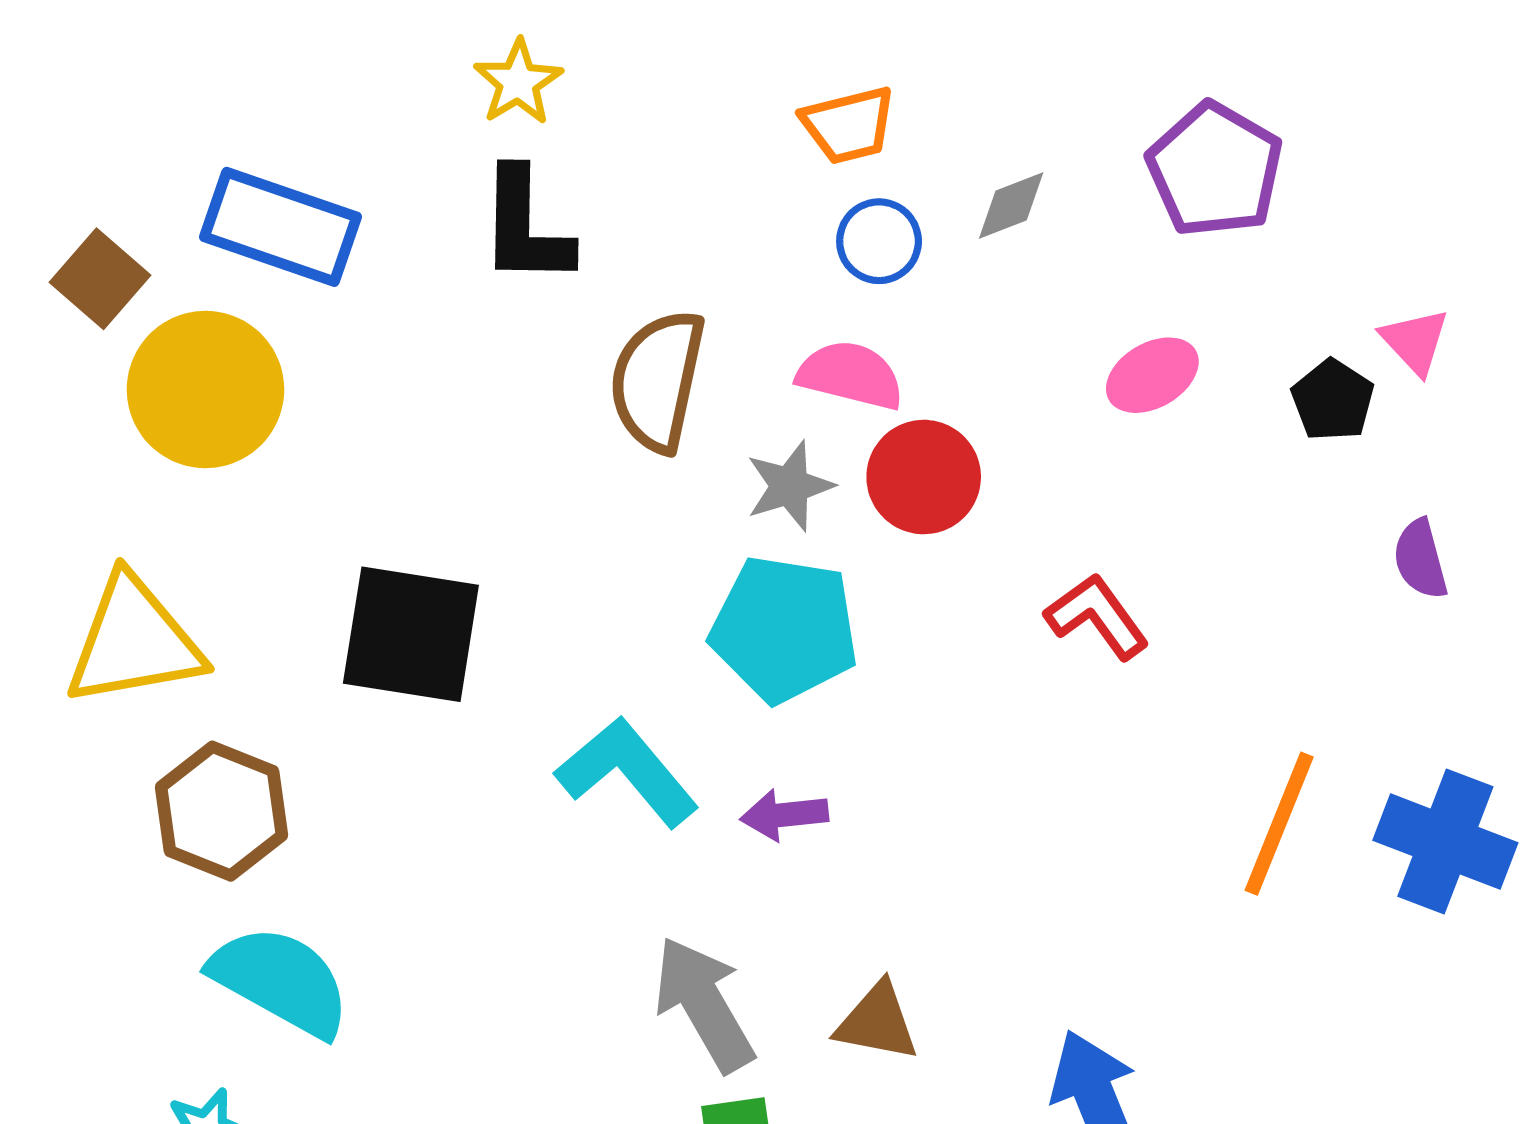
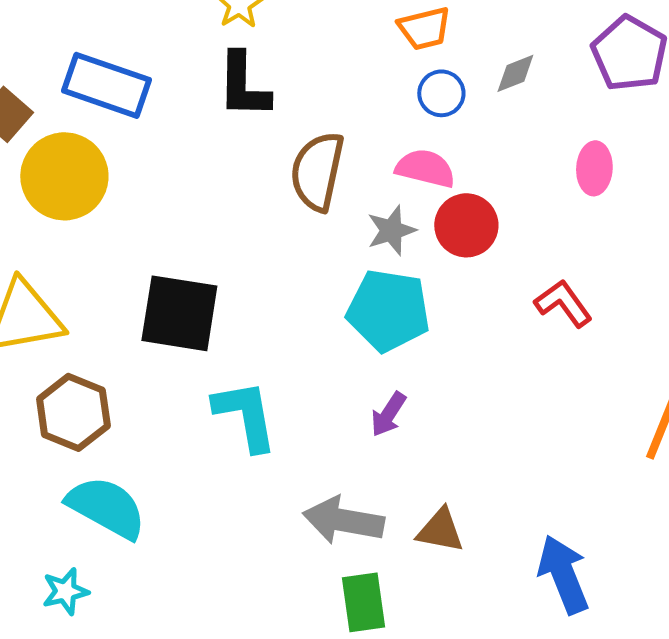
pink ellipse: (1152, 375) -> (594, 168), turned -57
cyan L-shape: (627, 772) -> (245, 415), moved, turned 30
purple arrow: (784, 815) -> (388, 414), turned -51
gray arrow: (704, 1004) -> (343, 520), turned -50

